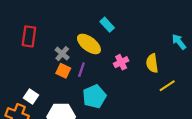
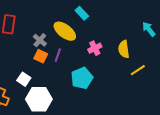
white square: (31, 96) -> (24, 79), moved
cyan pentagon: (94, 96) -> (82, 78), moved

